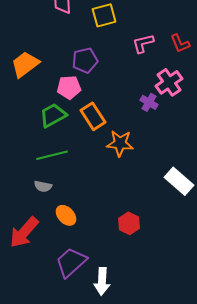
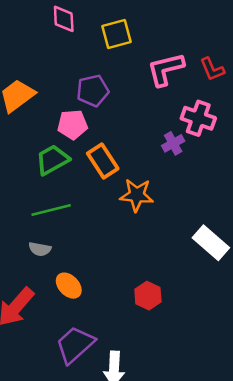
pink L-shape: (143, 43) -> (166, 69), size x1.4
pink cross: (169, 82) -> (198, 118), turned -36
purple cross: (149, 102) -> (173, 143), turned 30

